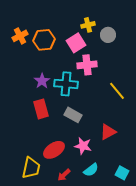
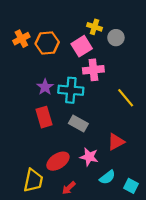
yellow cross: (88, 25) -> (94, 27), turned 32
cyan semicircle: (91, 170) -> (107, 177), moved

